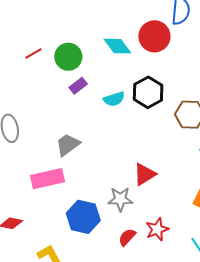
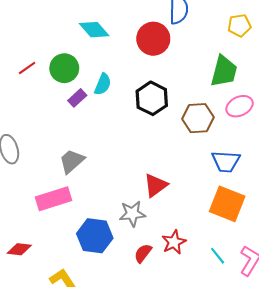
cyan diamond: (117, 46) -> (94, 30), moved
cyan semicircle: (114, 99) -> (103, 84), moved, turned -45

